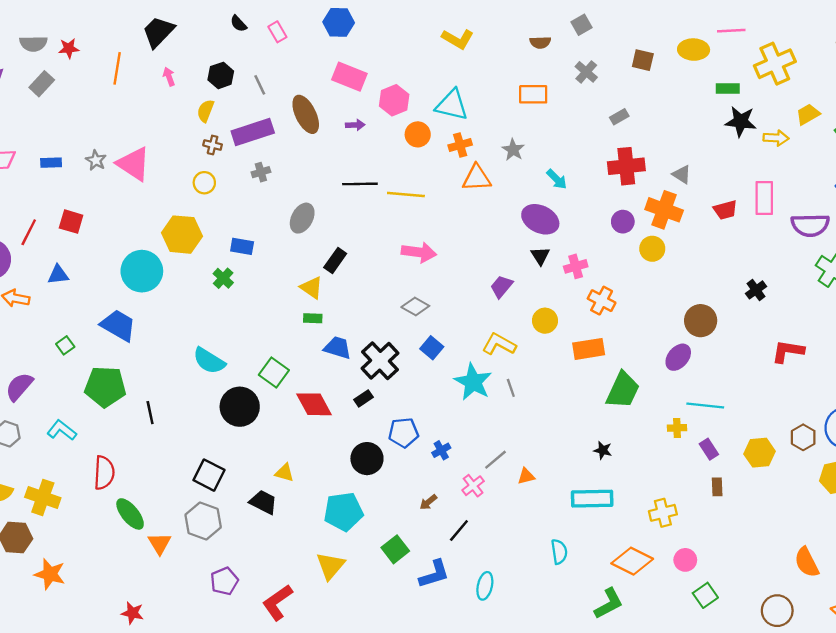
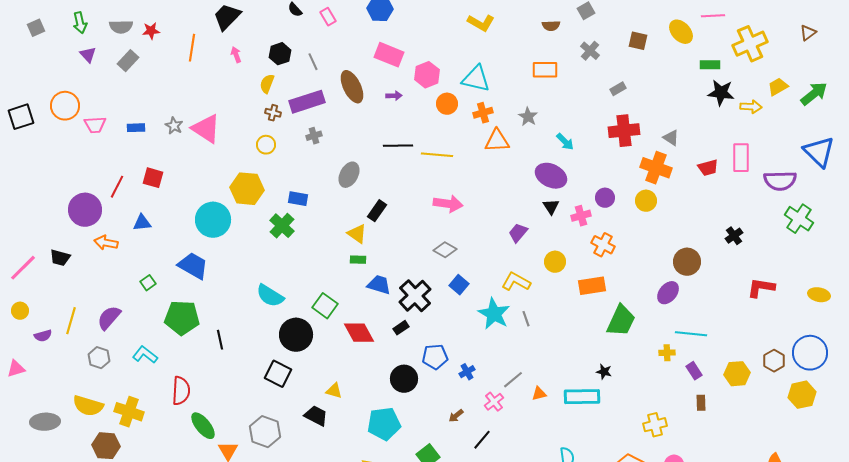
yellow ellipse: (694, 50) -> (681, 32), turned 45
purple circle: (623, 222) -> (605, 198), moved
green cross: (223, 278) -> (282, 226), size x1.4
black square: (209, 475) -> (278, 374), moved
cyan rectangle: (592, 499) -> (582, 397), moved

